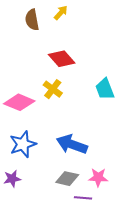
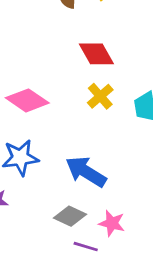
yellow cross: (53, 89) -> (100, 96), moved

